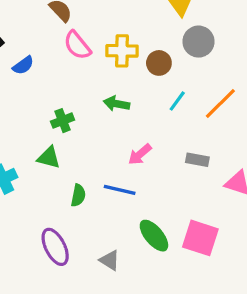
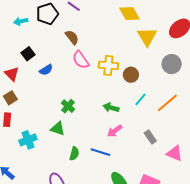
gray circle: (199, 42) -> (172, 64), moved
green arrow: (117, 104) -> (111, 108), moved
green cross: (63, 121) -> (68, 106), turned -32
gray rectangle: (197, 160) -> (150, 137), turned 40

